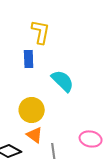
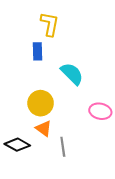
pink ellipse: (91, 139) -> (100, 111), moved

